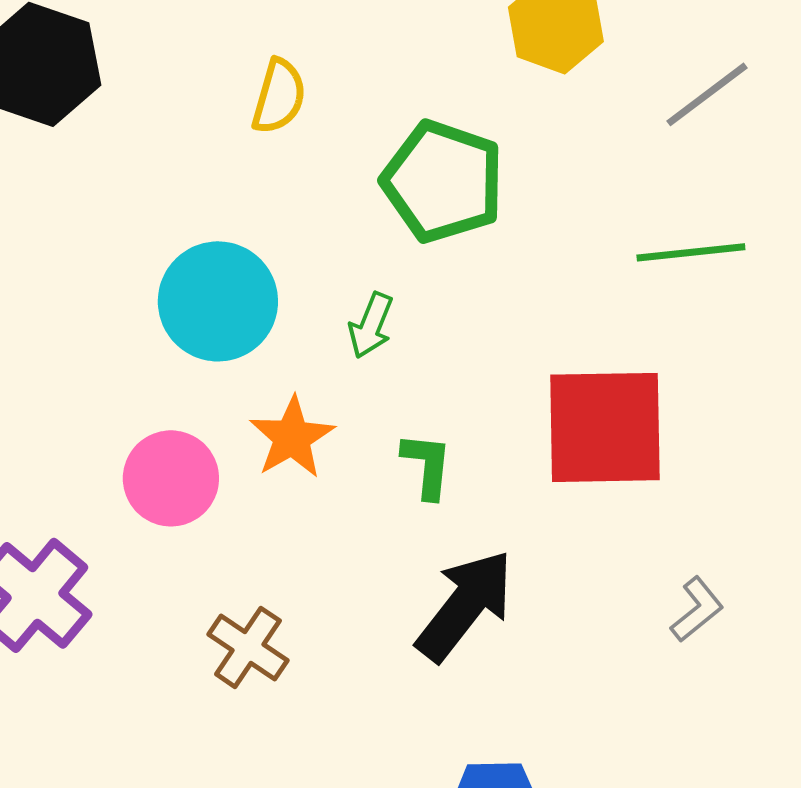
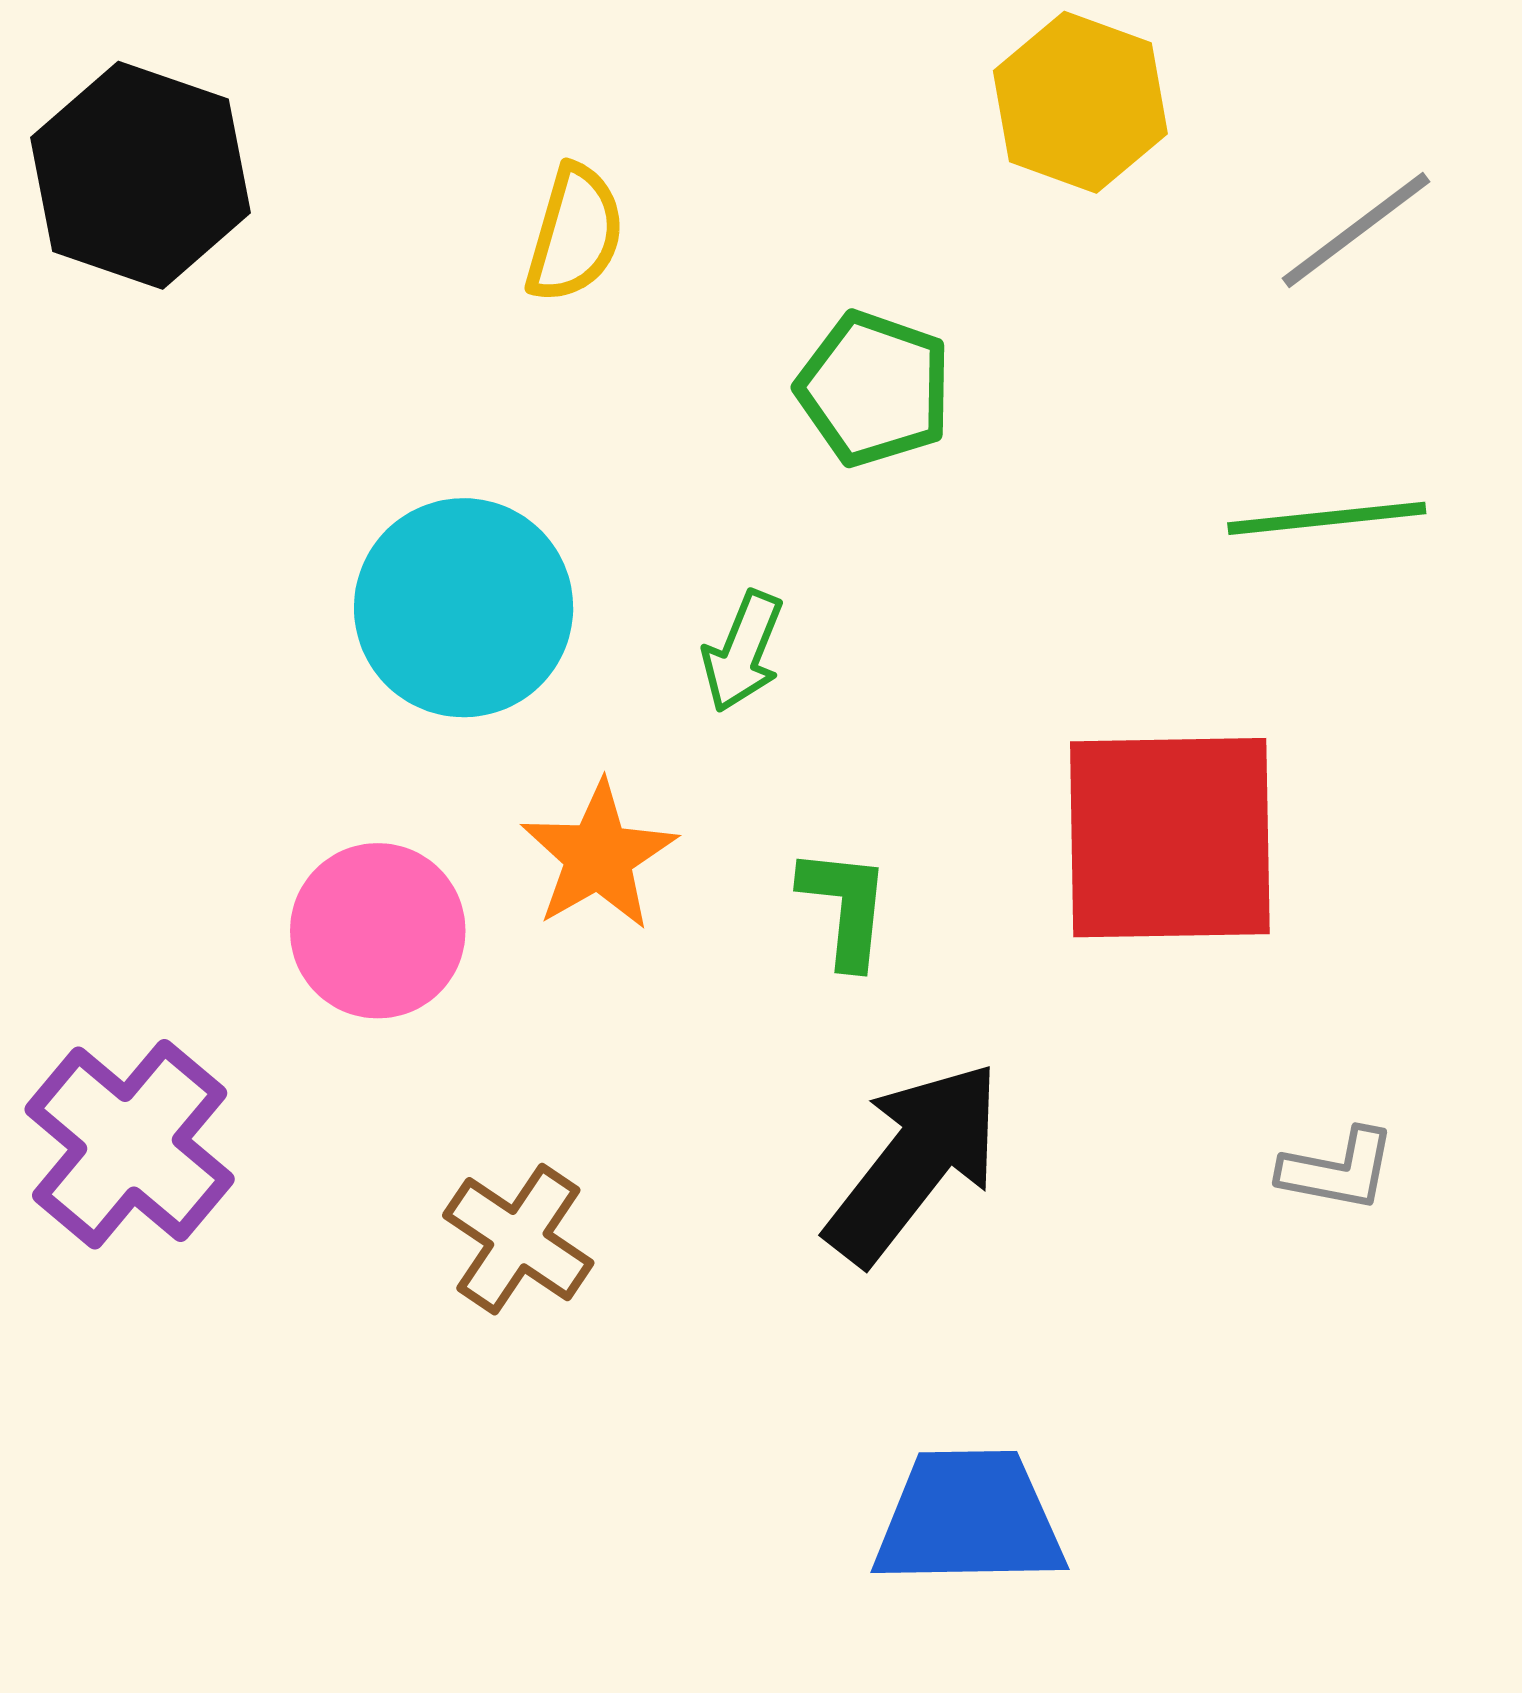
green pentagon: (443, 181) -> (874, 389), size x0.7
gray L-shape: (697, 609) -> (1338, 1170), turned 50

